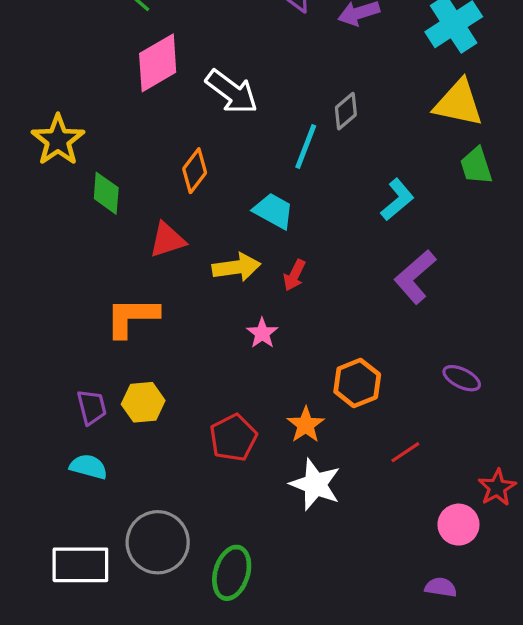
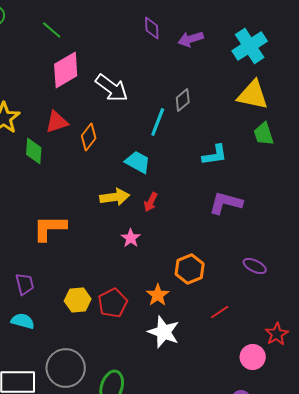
cyan L-shape: (397, 200) -> (215, 155), turned 32
red triangle: (167, 240) -> (57, 122), moved
purple L-shape: (415, 277) -> (226, 203), turned 56
yellow hexagon: (143, 402) -> (78, 300), moved

